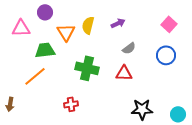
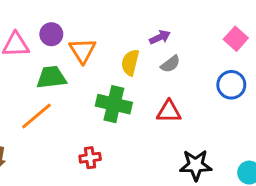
purple circle: (45, 12) -> (51, 34), moved
yellow semicircle: (88, 25) -> (130, 62), moved
gray semicircle: (129, 48) -> (170, 64), moved

